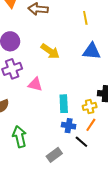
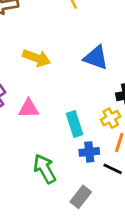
blue triangle: (92, 51) -> (96, 58), moved, turned 30
green arrow: (19, 137) -> (45, 169), moved

